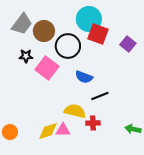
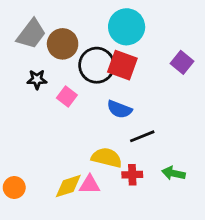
red square: (98, 34) -> (122, 65), moved
pink square: (47, 68) -> (67, 96), size x0.6
green arrow: (133, 129) -> (173, 173), moved

